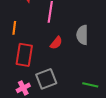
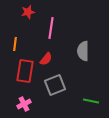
red semicircle: (56, 43) -> (46, 59), moved
gray square: (46, 79) -> (55, 85), moved

